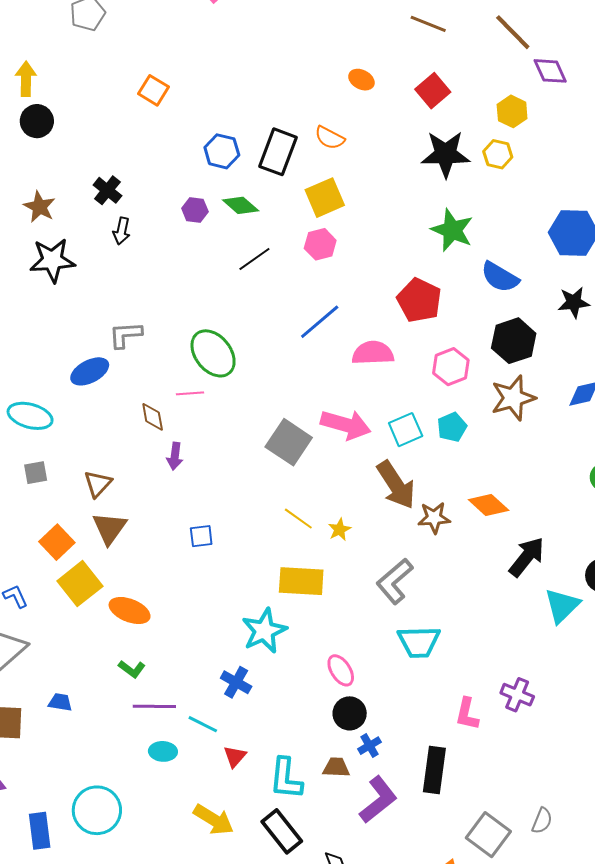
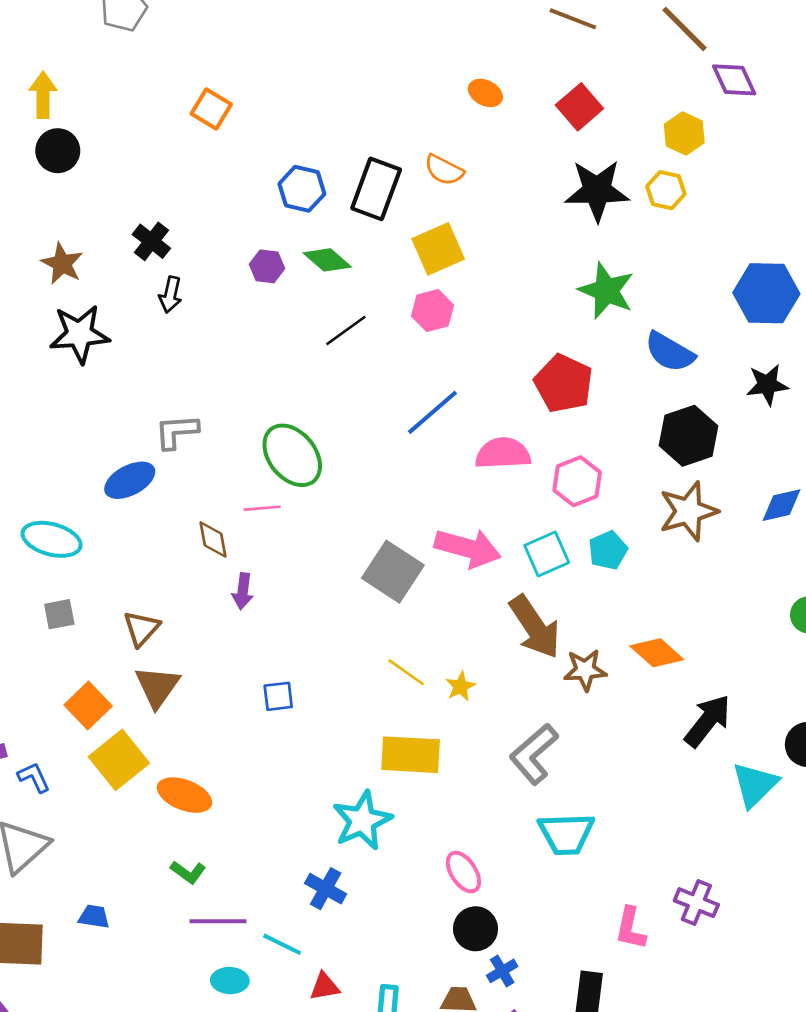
pink hexagon: (451, 367) -> (577, 481), moved
red triangle: (235, 756) -> (325, 987), turned 40

